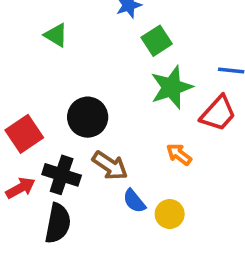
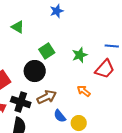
green square: (157, 41) -> (47, 51), moved
green star: (172, 87) -> (80, 55), size x0.7
brown arrow: (110, 166) -> (47, 97), turned -60

